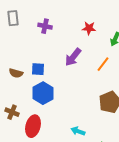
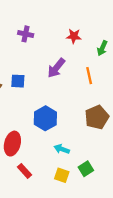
orange line: (103, 64) -> (89, 76), turned -49
blue hexagon: (43, 93) -> (45, 118), moved

